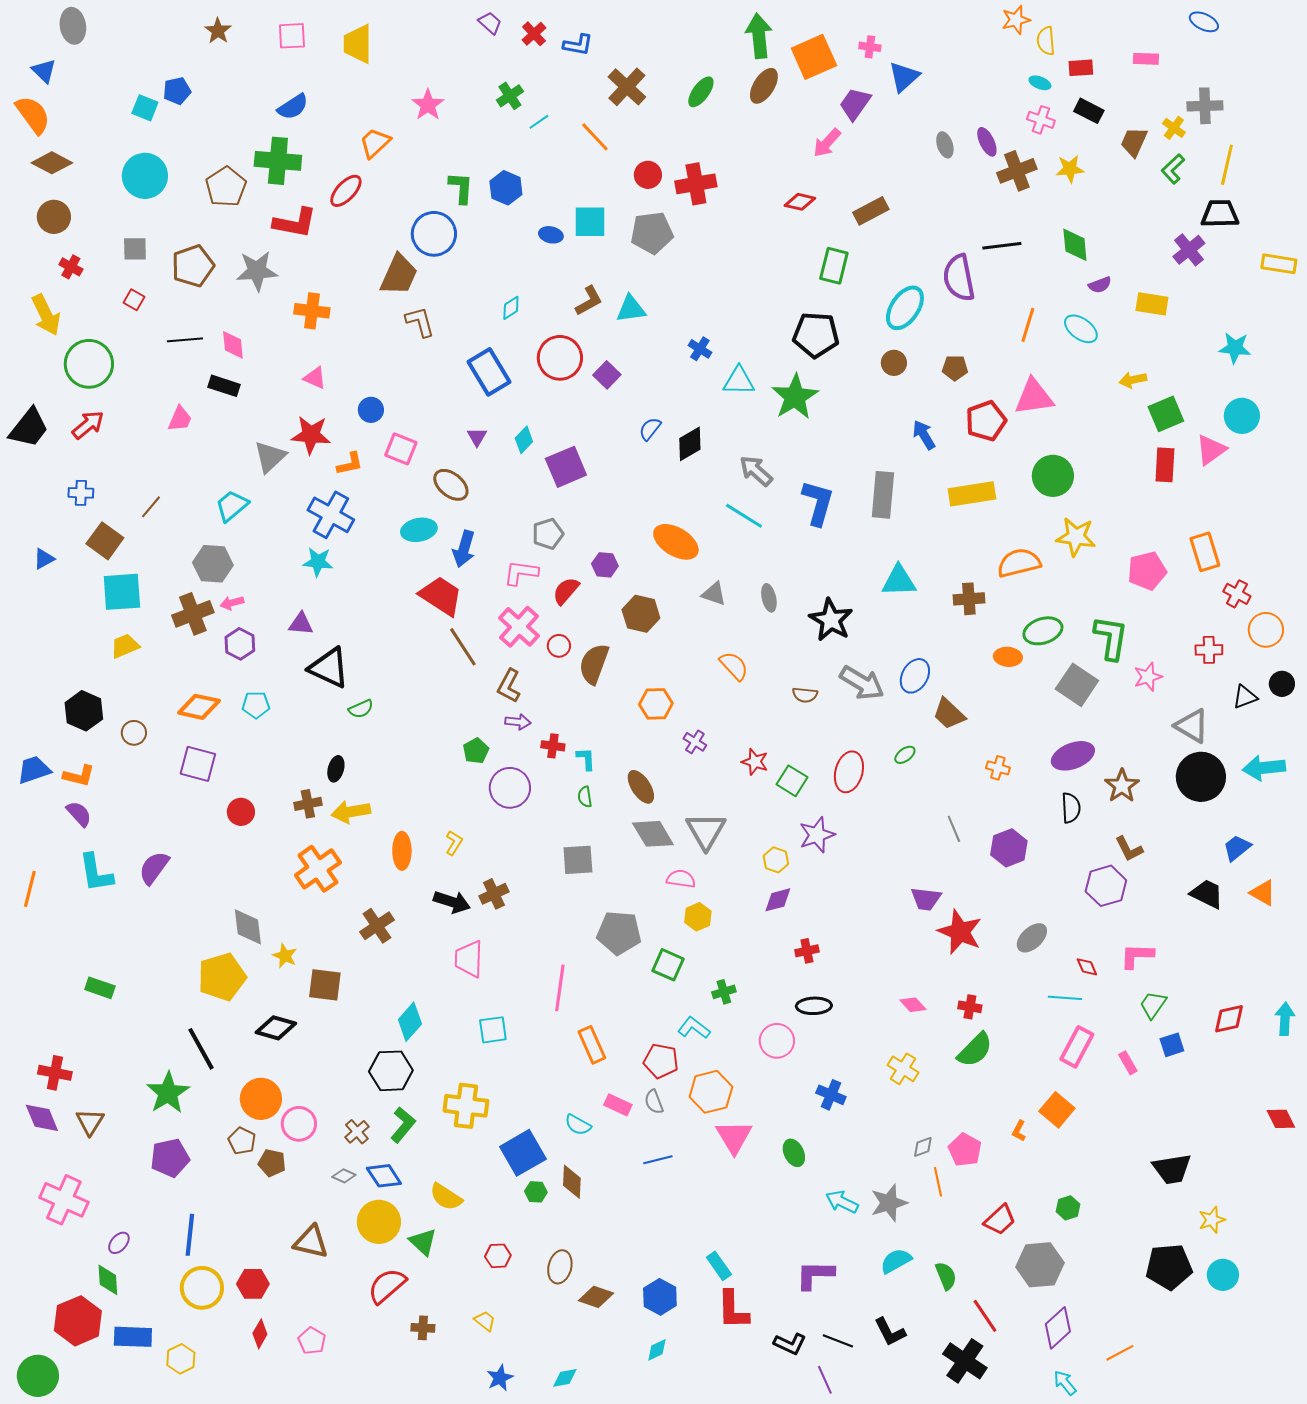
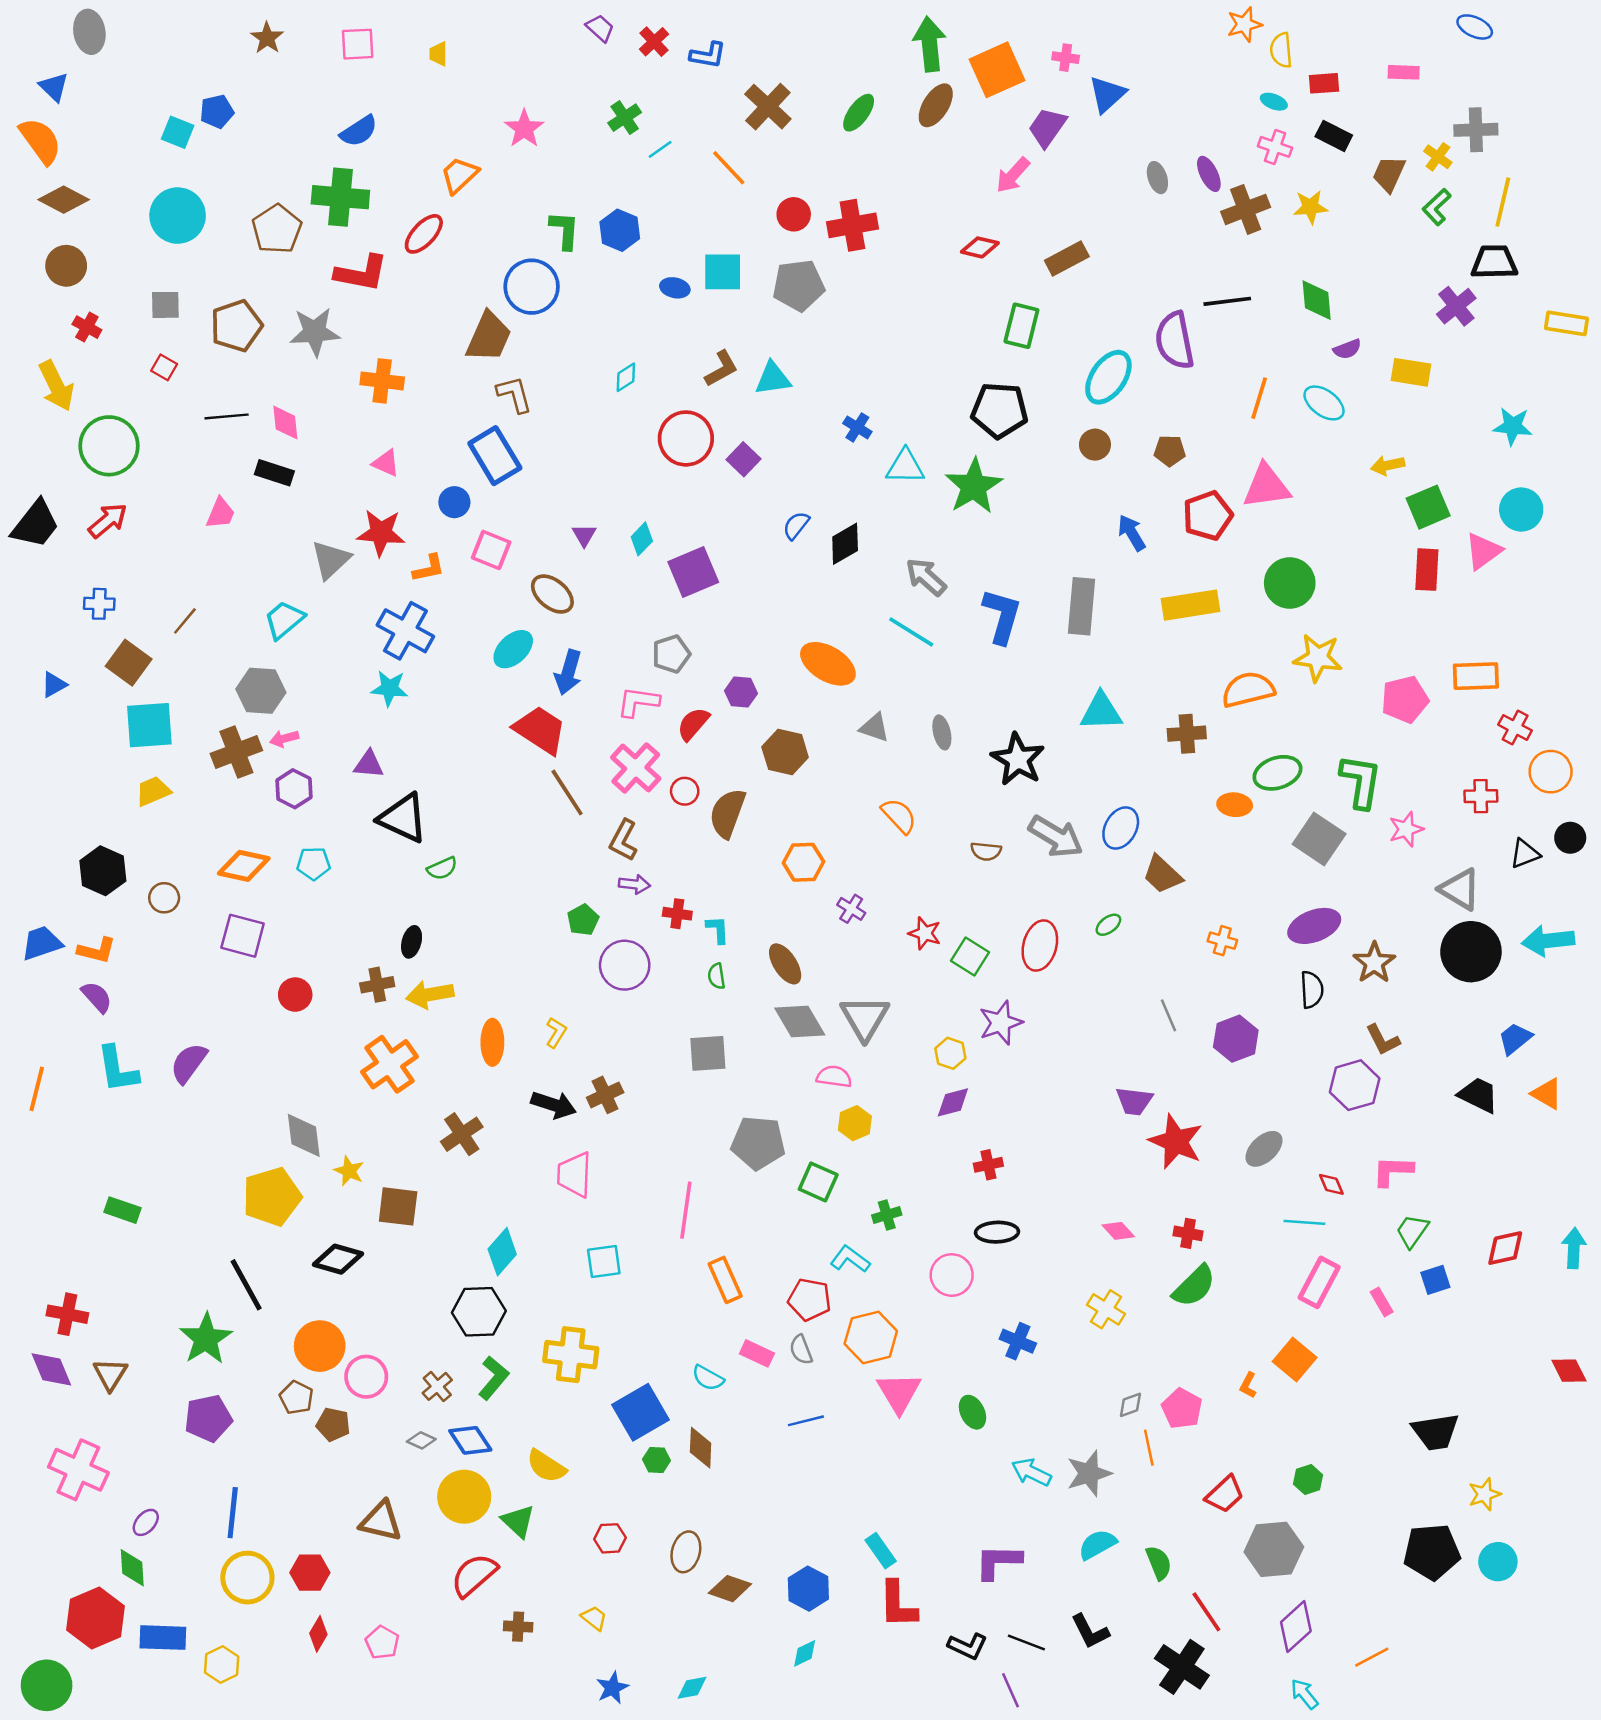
yellow trapezoid: (358, 44) -> (438, 54), size x0.5
blue rectangle: (489, 372) -> (495, 456), moved
cyan ellipse: (419, 530) -> (513, 649), turned -32
orange rectangle: (1205, 552) -> (1476, 676), turned -75

